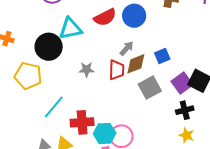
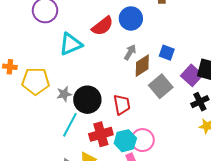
black circle: (49, 47) -> (87, 100), moved
blue square: (162, 56) -> (167, 53), turned -35
gray star: (87, 70) -> (64, 94), moved
red trapezoid: (117, 70) -> (122, 105), moved
yellow pentagon: (28, 76) -> (36, 81), moved

